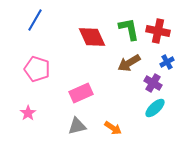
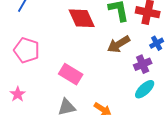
purple cross: (153, 83) -> (143, 64), turned 36
pink rectangle: (81, 93) -> (71, 74), turned 55

